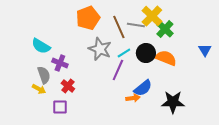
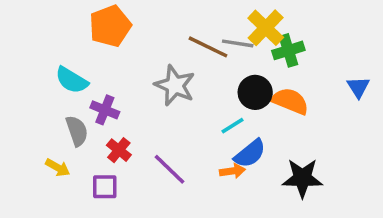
orange pentagon: (88, 18) -> (110, 26), moved
brown line: (119, 27) -> (208, 47), turned -40
green cross: (165, 29) -> (288, 50), turned 30
cyan line: (124, 53) -> (232, 126), moved
purple line: (118, 70) -> (170, 169), moved, turned -70
yellow arrow: (39, 89) -> (58, 168), moved

